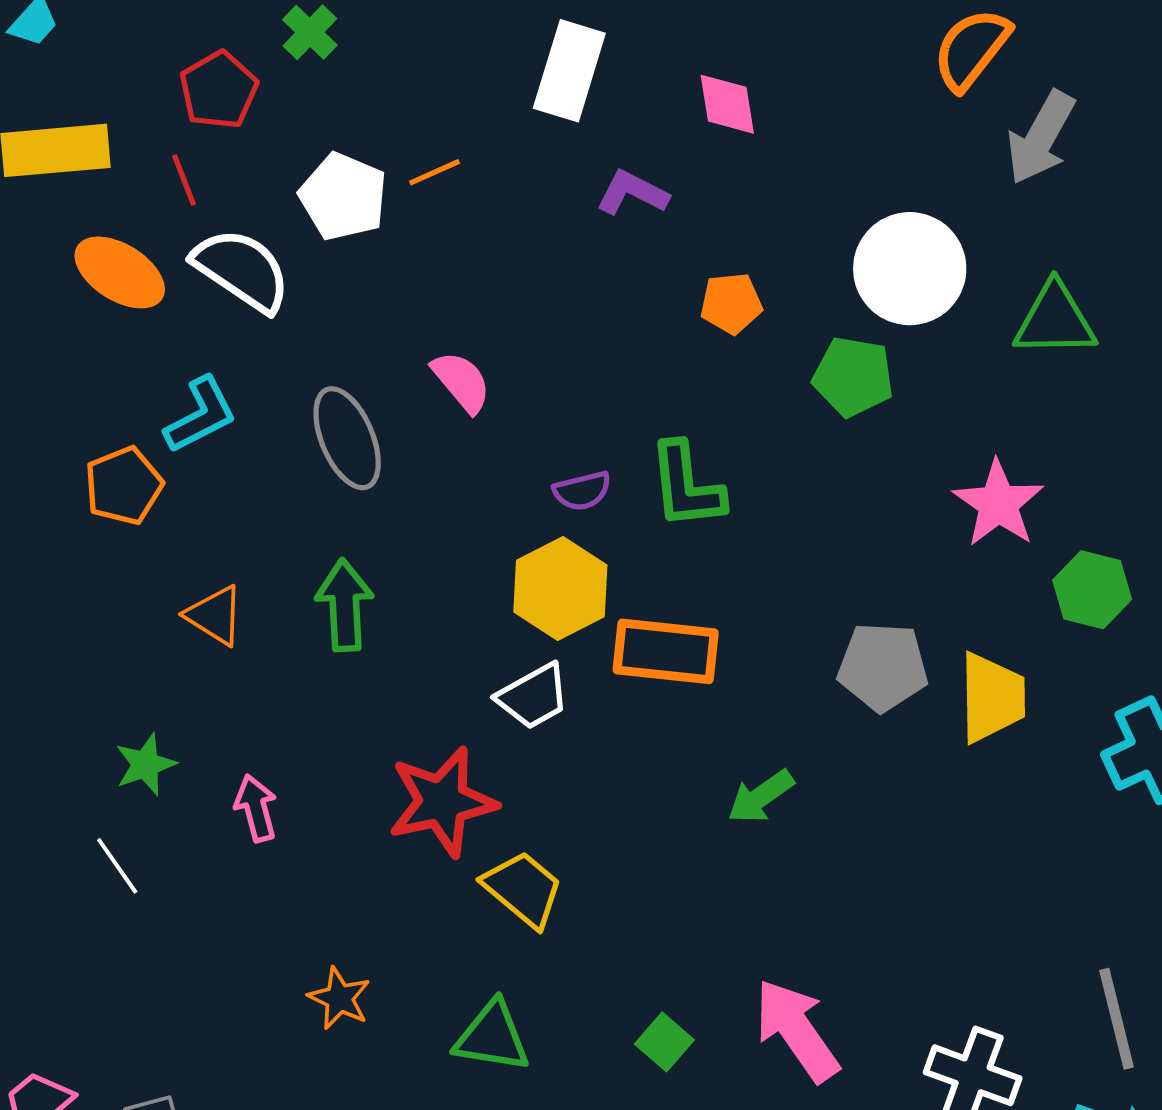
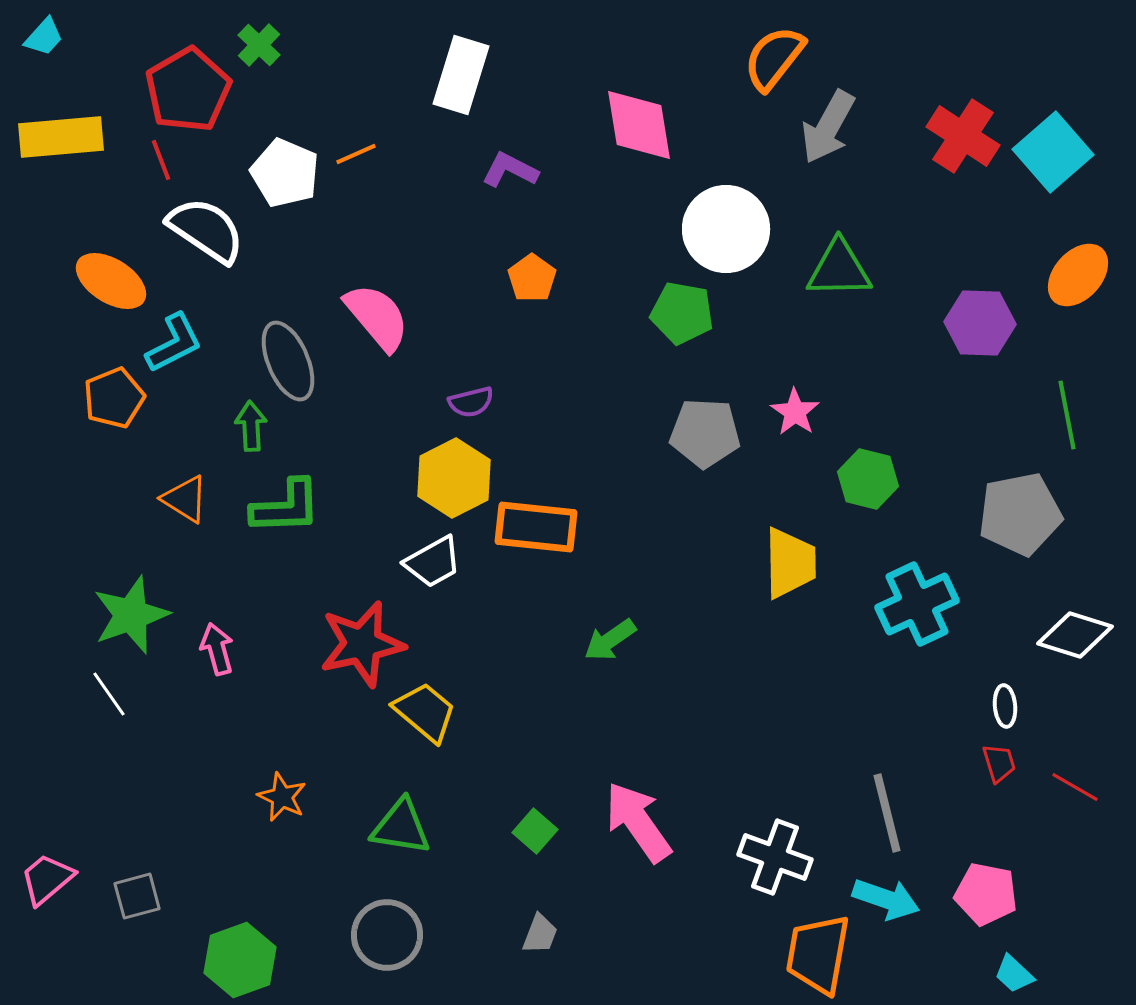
red pentagon: (219, 90) -> (188, 90), size x1.4
pink diamond: (727, 104) -> (639, 125), moved, size x1.5
orange ellipse: (120, 272) -> (111, 281), moved
orange pentagon: (731, 303) -> (532, 278), moved, turned -30
pink semicircle: (461, 382) -> (377, 317), size x1.4
green L-shape: (686, 486) -> (286, 507), moved, turned -86
pink star: (998, 504) -> (795, 412), size x0.7
green arrow: (345, 605) -> (251, 426), moved, size x0.7
gray pentagon: (883, 667) -> (705, 433), moved
green star: (145, 764) -> (131, 615), size x1.6

